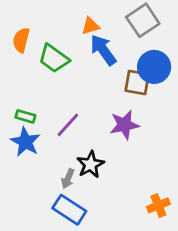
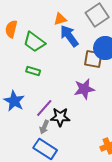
green rectangle: (25, 116) -> (33, 71), moved
purple line: (68, 125) -> (44, 108), moved
black star: (90, 164) -> (60, 117), turned 30

